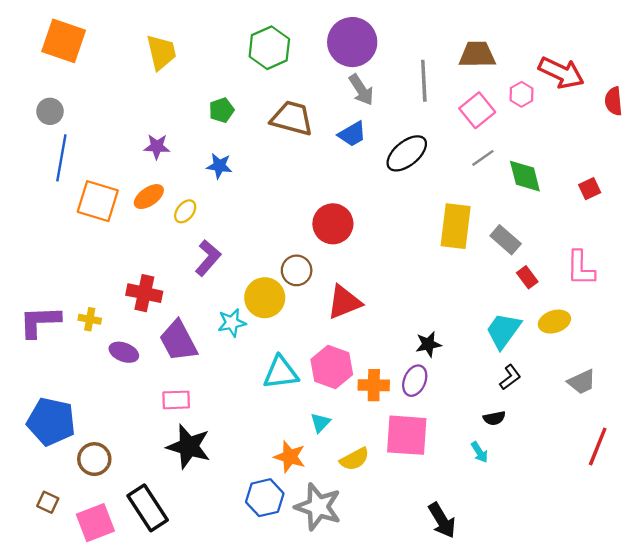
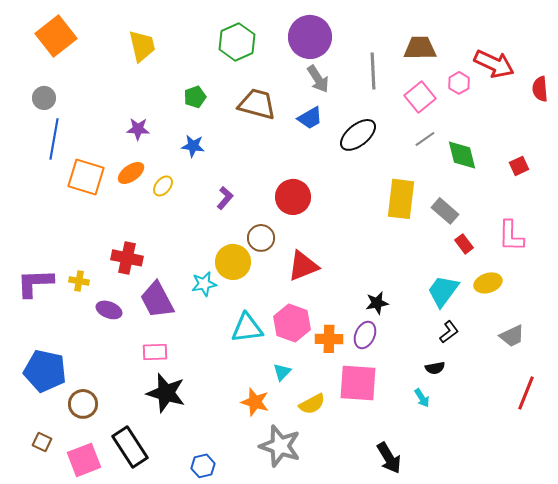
orange square: (64, 41) -> (56, 36), turned 33
purple L-shape: (208, 258) -> (225, 198), moved, size x0.7
blue hexagon: (265, 498) -> (203, 466), moved, size x0.7

